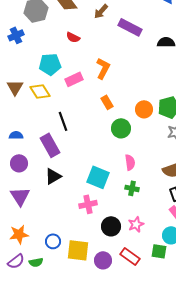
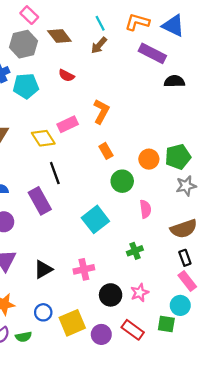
purple rectangle: (130, 27) -> (152, 53), moved
cyan pentagon: (50, 64) -> (26, 86), moved
yellow diamond: (40, 91) -> (43, 138), moved
pink semicircle: (130, 162) -> (145, 209), moved
black triangle: (53, 176) -> (43, 269), moved
cyan square: (98, 177) -> (95, 219), moved, turned 30
green cross: (132, 188) -> (135, 251), turned -32
yellow square: (78, 250) -> (72, 323), turned -30

